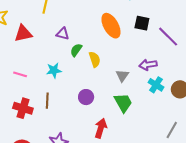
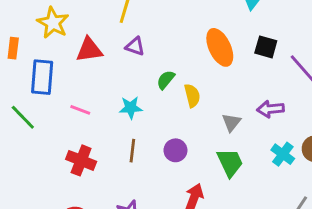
purple triangle: (63, 34) -> (135, 46), moved
cyan cross: (156, 85) -> (283, 154), moved
brown line: (47, 101) -> (132, 151), moved

